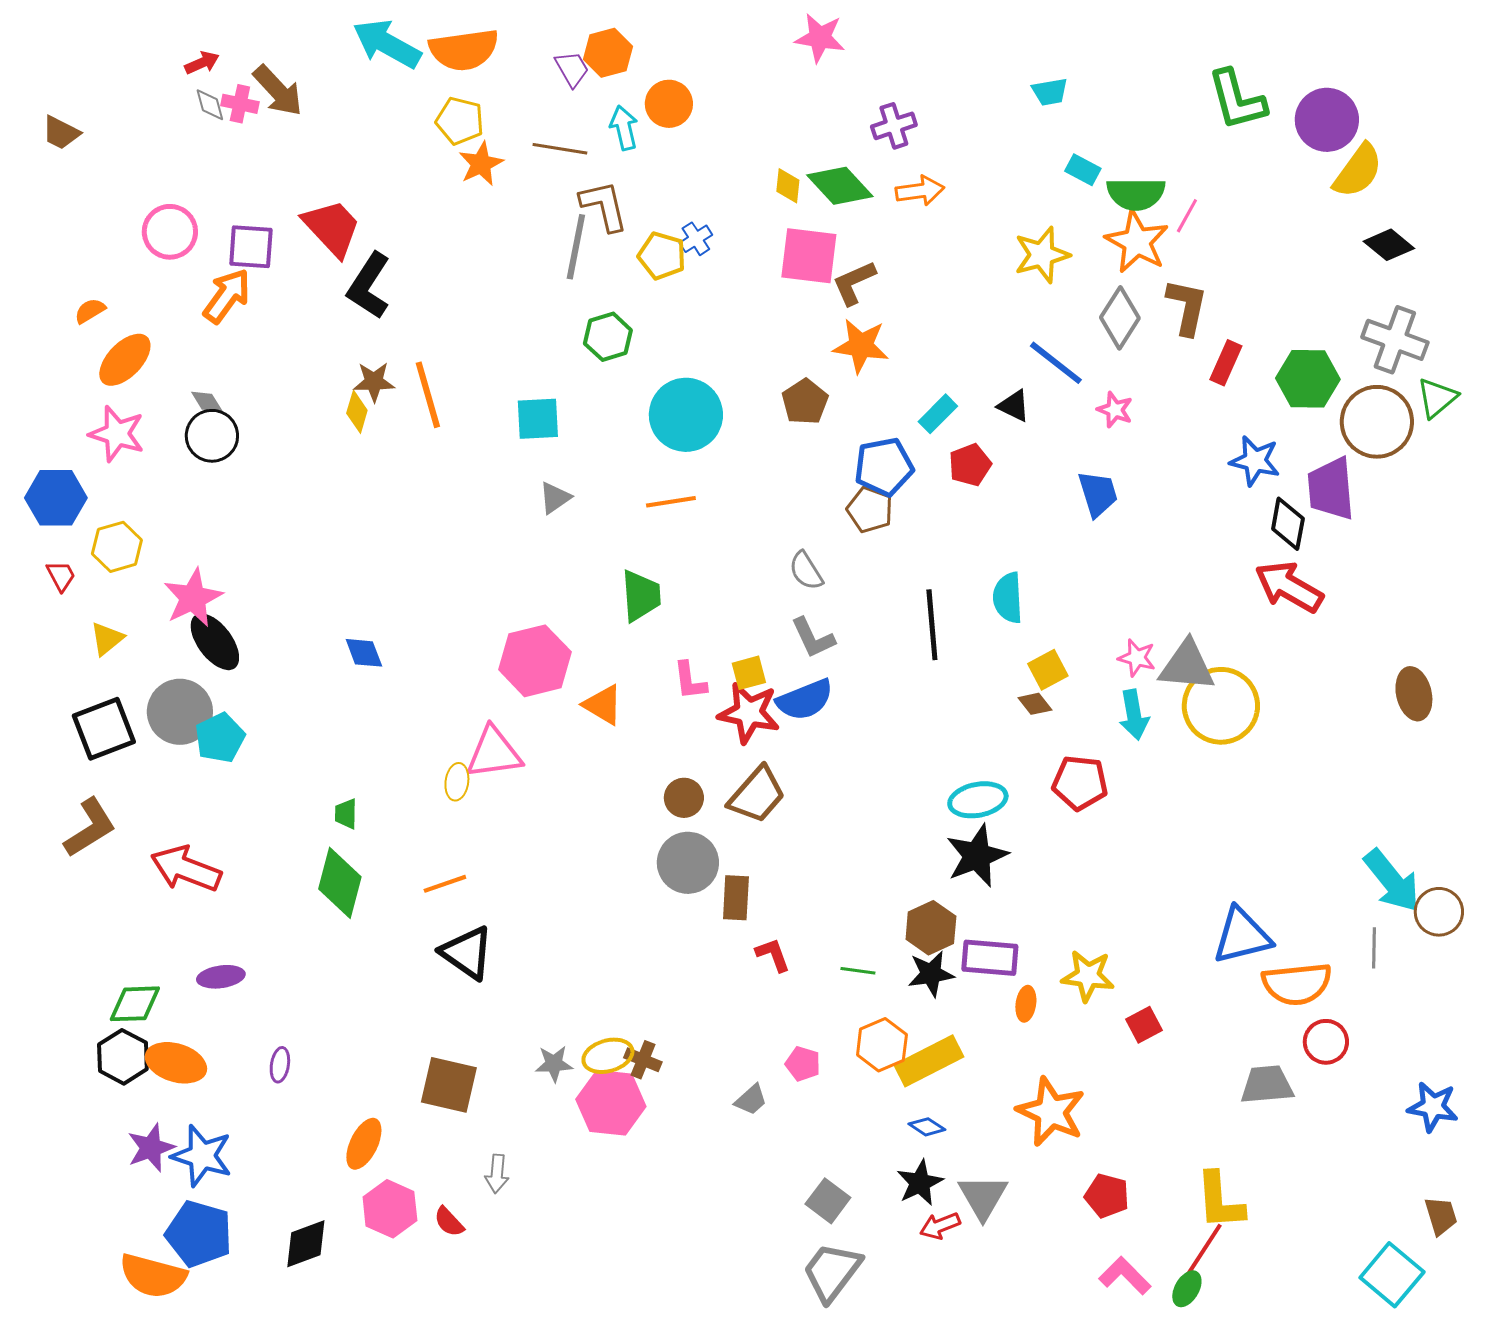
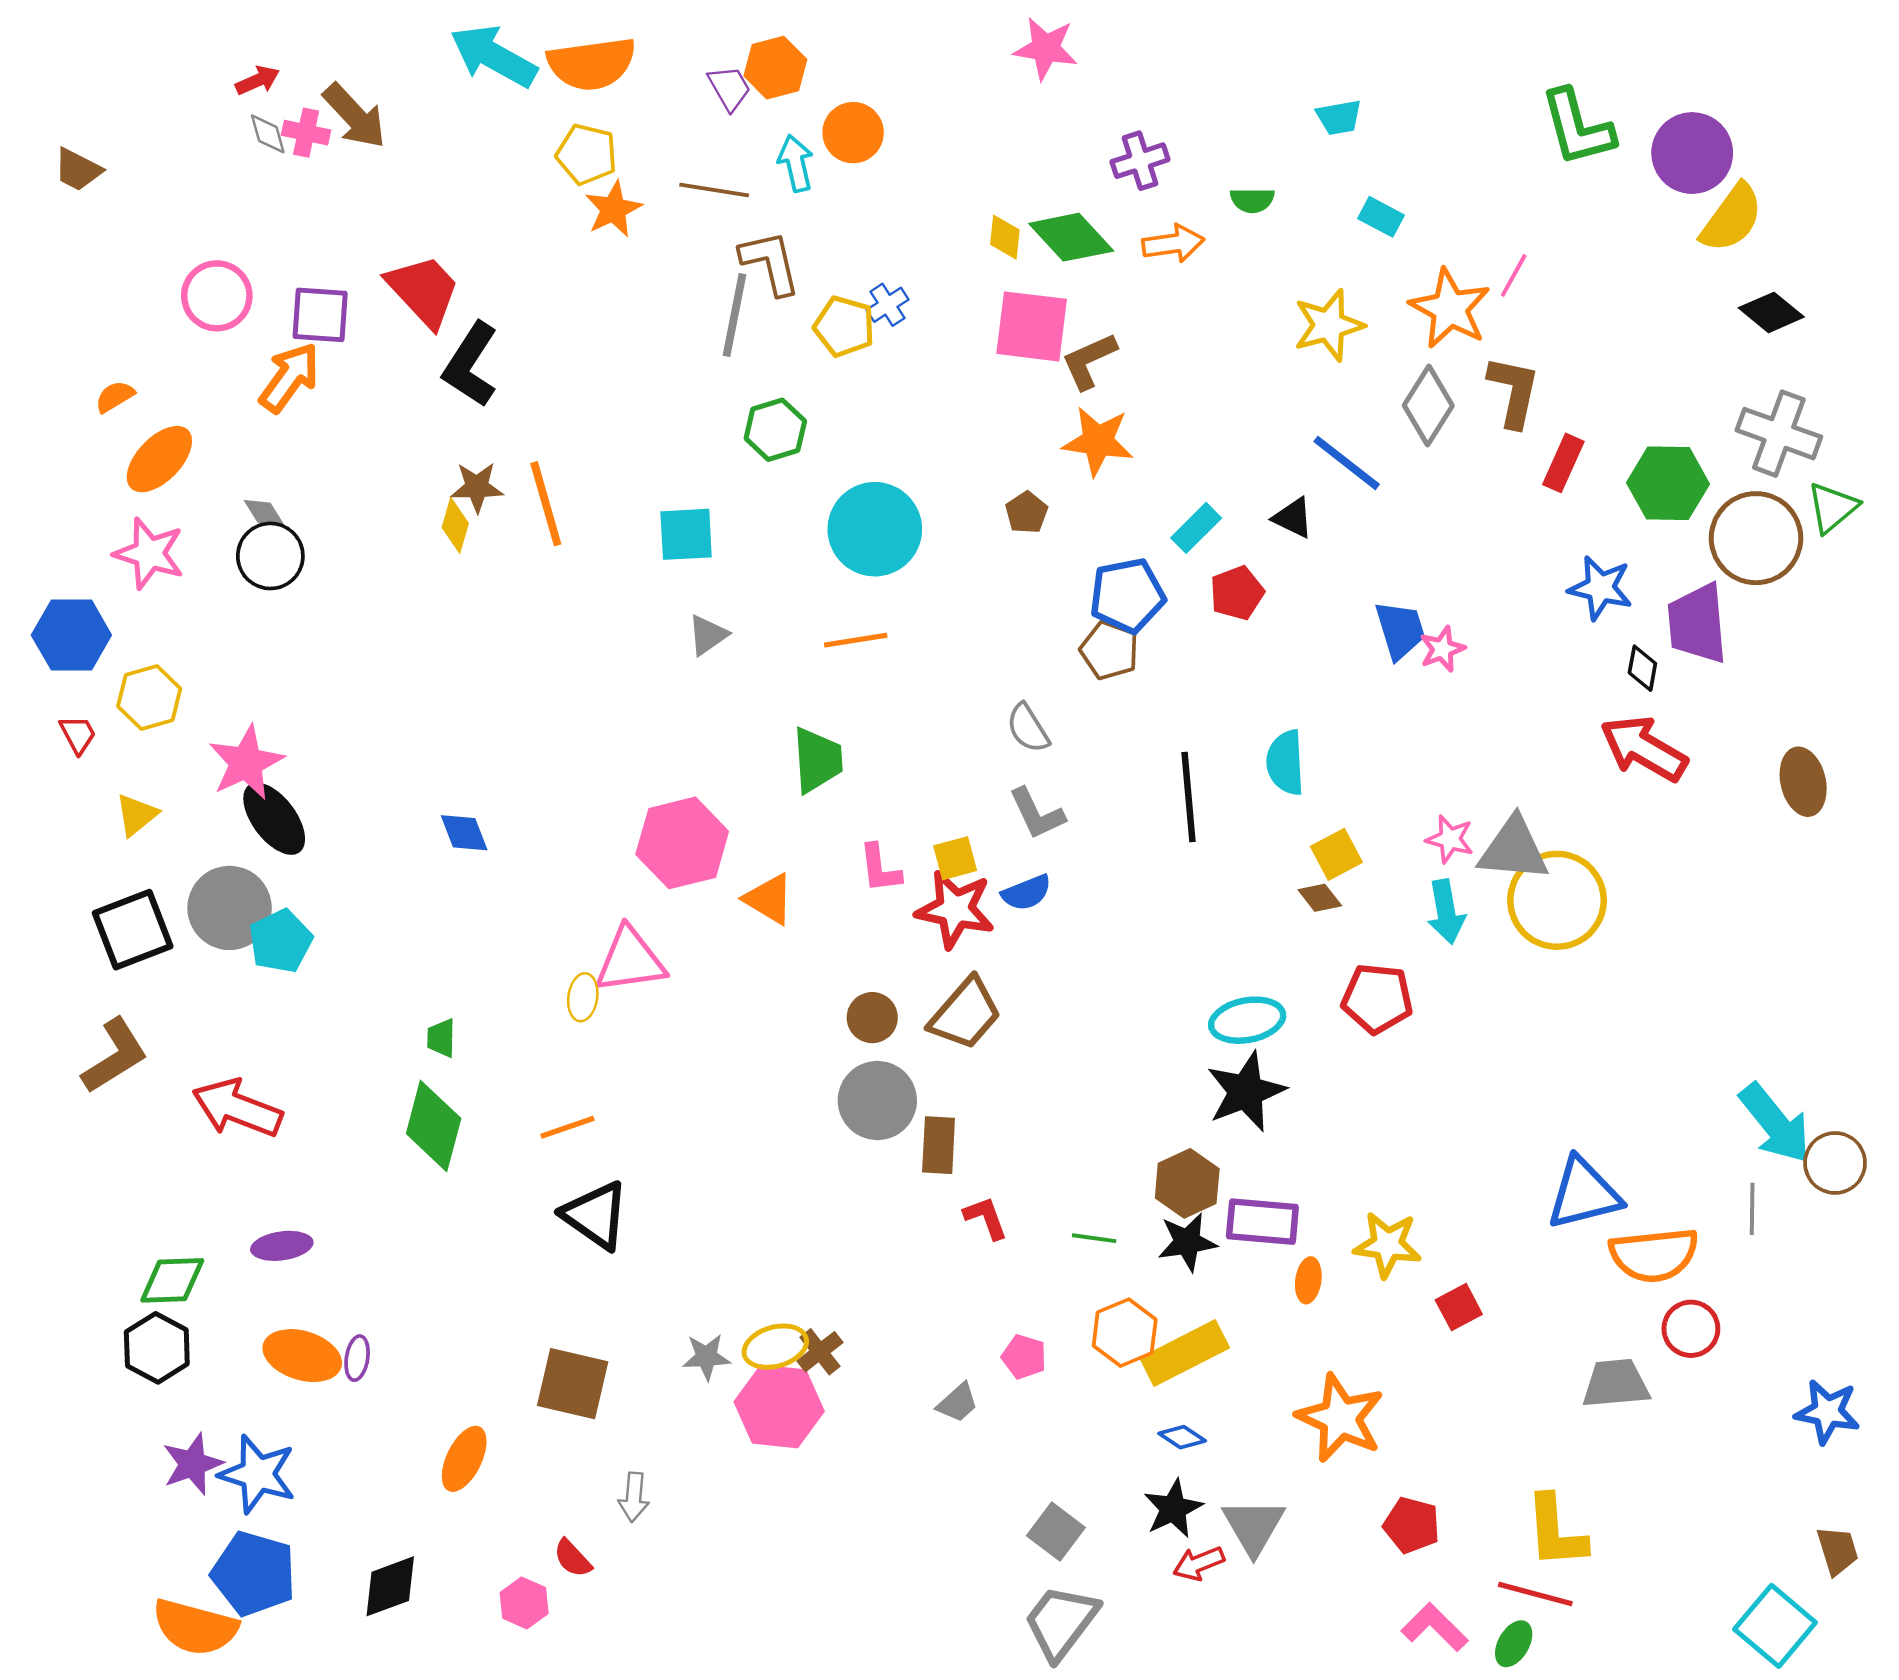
green semicircle: (1136, 194) -> (1252, 200), moved, size x0.6
brown pentagon: (805, 402) -> (1027, 513), size x0.7
pink star: (1115, 410) -> (1442, 649), moved, turned 30
black diamond: (1288, 524) -> (1642, 668), size x0.7
brown ellipse: (1414, 694) -> (1803, 782), moved
blue semicircle: (805, 700) -> (1027, 893), size x0.7
brown cross: (643, 1060) -> (820, 1352), turned 30
orange ellipse: (176, 1063) -> (302, 1356), moved
pink hexagon: (390, 1209) -> (524, 1603), moved, size x0.7
red line: (1204, 1250) -> (1535, 1594), turned 72

